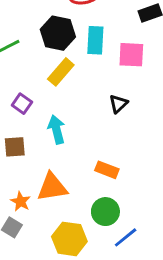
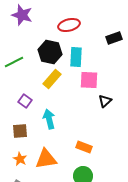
pink square: (131, 55) -> (89, 80), moved
black triangle: (118, 104) -> (105, 101), moved
orange star: (21, 201) -> (20, 159), moved

